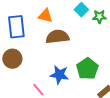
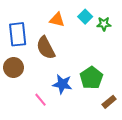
orange triangle: (45, 16) -> (57, 20), moved
brown semicircle: (57, 37) -> (46, 48), moved, turned -110

